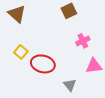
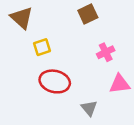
yellow square: (21, 52) -> (42, 47), moved, turned 32

